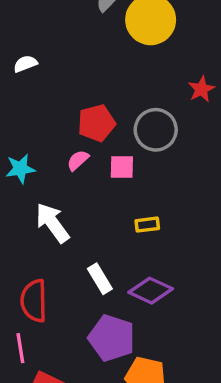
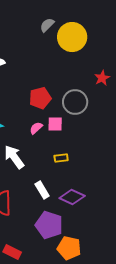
pink semicircle: (78, 160) -> (36, 128), moved
yellow rectangle: (147, 225) -> (61, 158), moved

